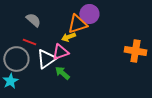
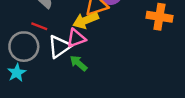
yellow arrow: (68, 37) -> (86, 20), size x1.5
orange cross: (135, 51) -> (159, 17), moved

